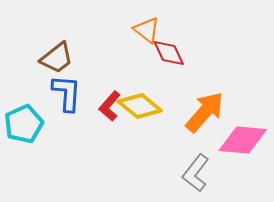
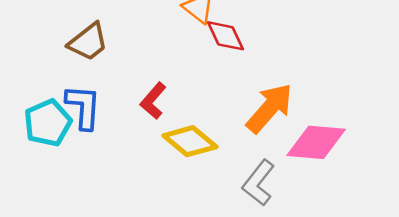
blue L-shape: (67, 93) -> (83, 107), moved
yellow diamond: (140, 106) -> (190, 141), moved

